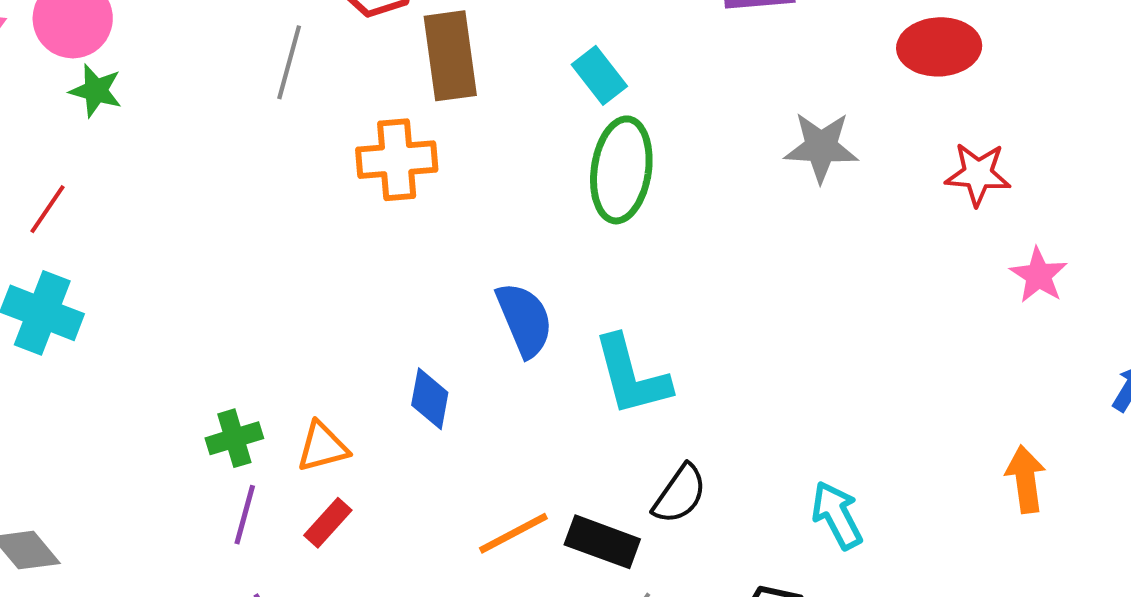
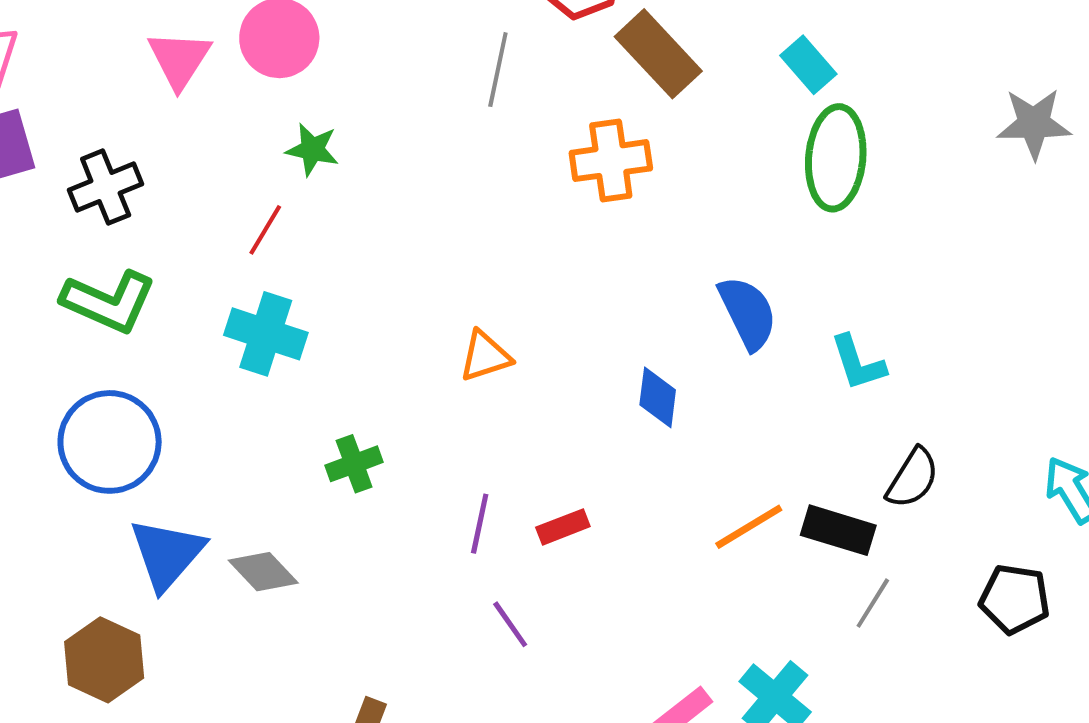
brown rectangle: (450, 56) -> (658, 54), turned -32
green star: (96, 91) -> (312, 149), moved
cyan L-shape: (632, 376) -> (858, 363), size x0.7
green cross: (234, 438) -> (354, 464), moved
orange triangle: (322, 447) -> (485, 356), moved
red rectangle: (328, 523) -> (563, 527), turned 30

